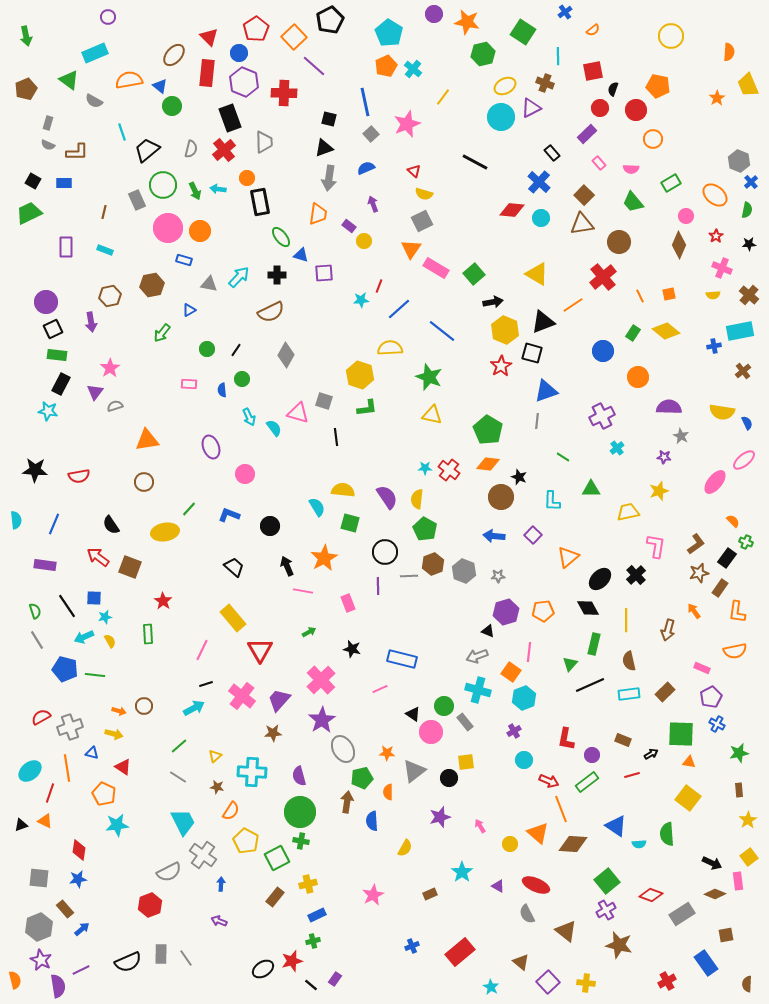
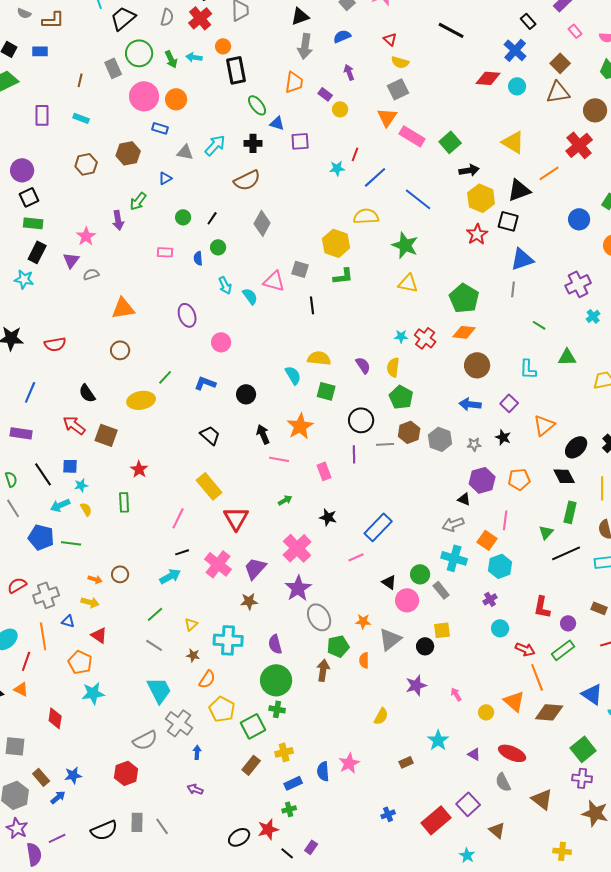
purple arrow: (91, 322) -> (118, 220), moved
black star: (519, 477) -> (503, 437), moved
purple semicircle: (387, 497) -> (363, 365), size x0.7
blue rectangle: (402, 659) -> (378, 527), turned -60
blue semicircle: (372, 821) -> (323, 771), moved
blue star: (78, 879) -> (73, 775), moved
purple cross: (606, 910) -> (582, 778), turned 36
purple square: (548, 982) -> (468, 804), moved

